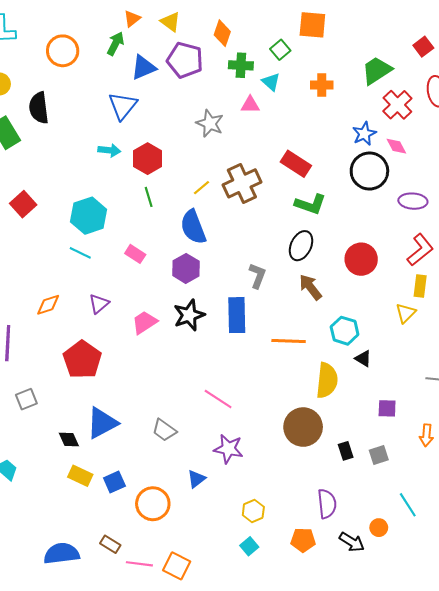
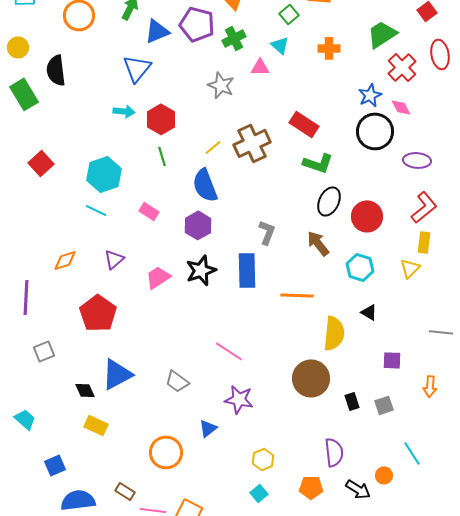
green cross: (241, 65) -> (234, 38), moved, turned -30
black ellipse: (301, 246) -> (329, 201), moved
cyan hexagon: (345, 331) -> (360, 267), moved
blue square: (114, 482) -> (55, 465), moved

